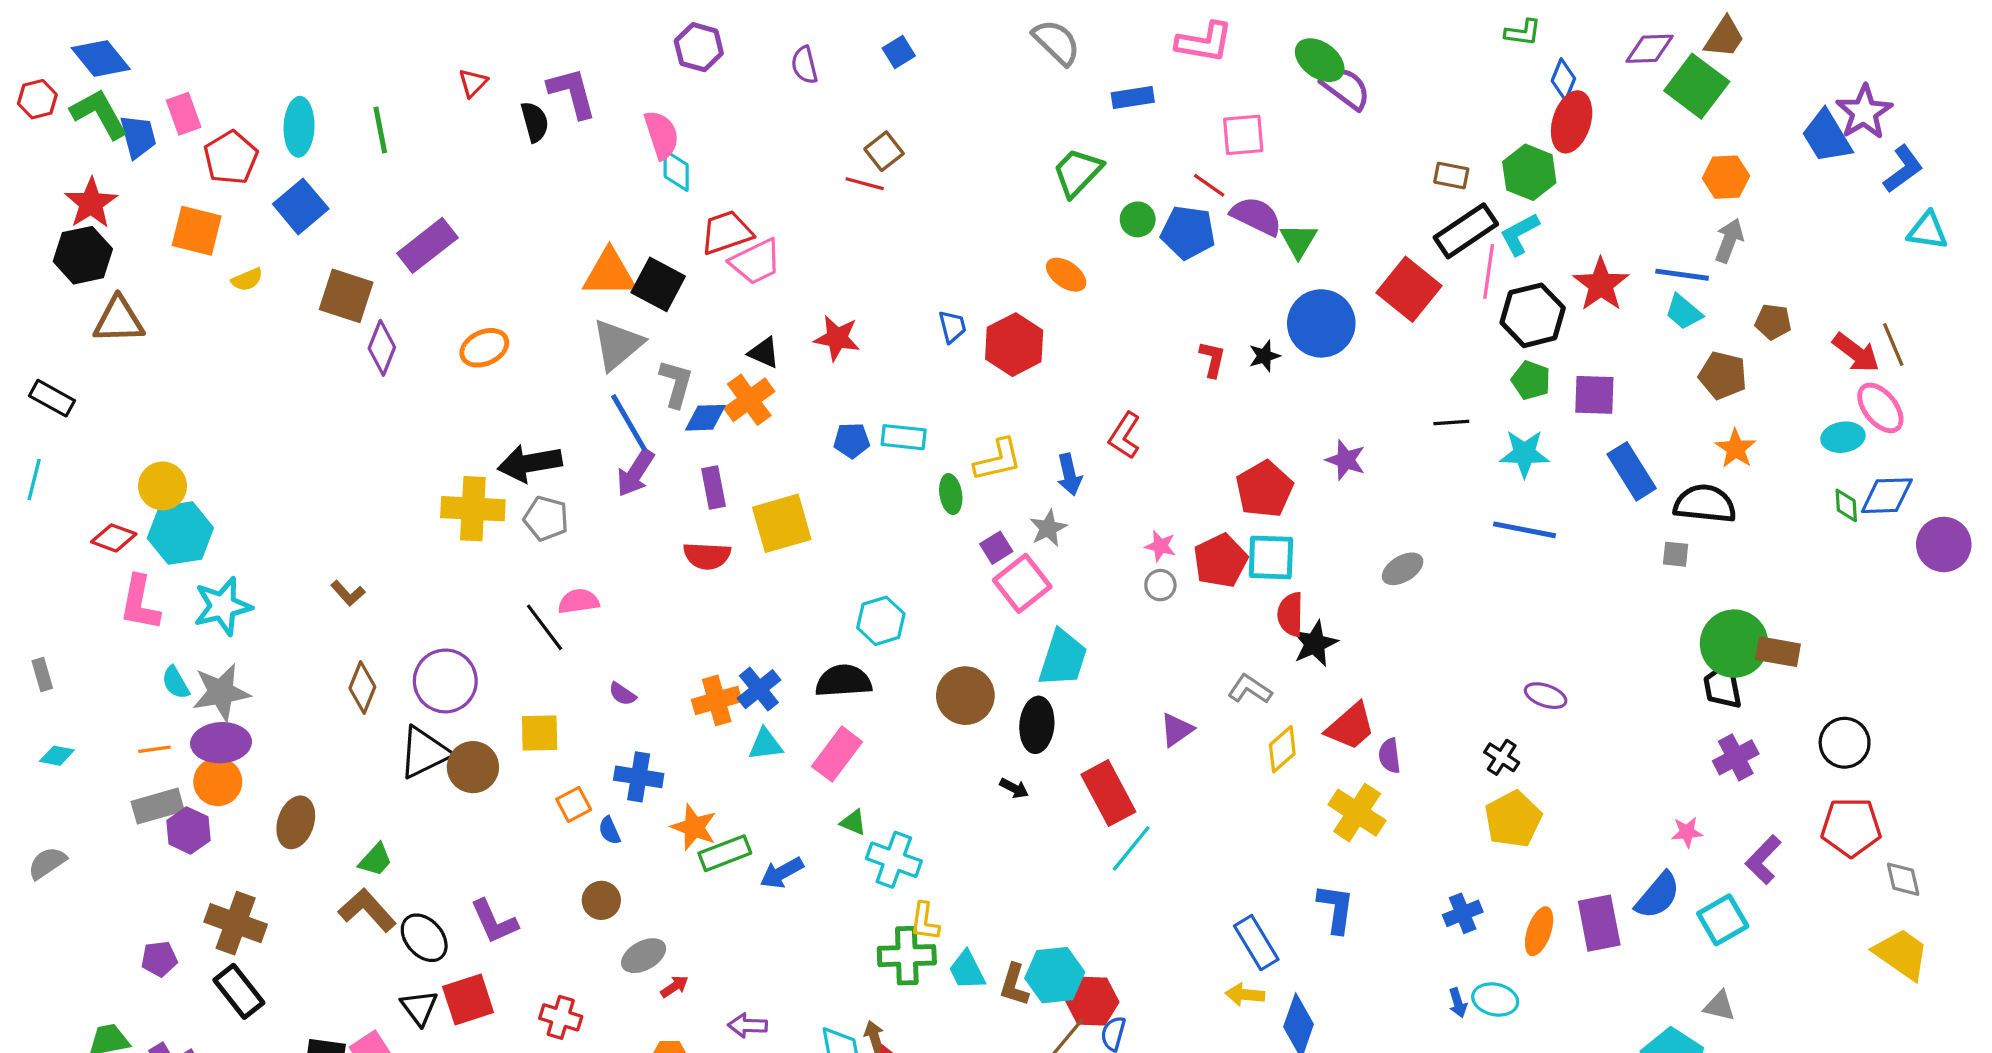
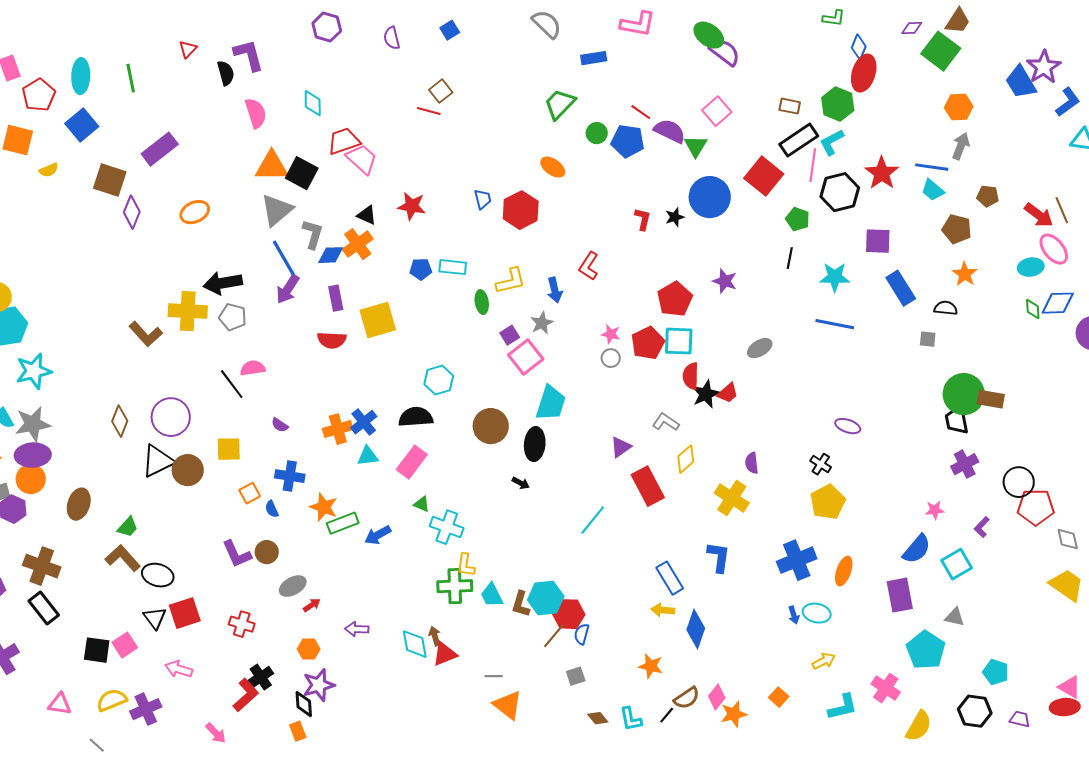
purple diamond: (1650, 49) -> (912, 28), size x0.7
pink semicircle: (661, 135) -> (256, 113), moved
pink square: (1243, 135) -> (717, 111), moved, turned -36
pink trapezoid: (756, 262) -> (362, 159), turned -112
green pentagon: (1531, 380) -> (798, 219), moved
black line: (1451, 423) -> (790, 258), turned -75
black semicircle: (1705, 504) -> (946, 308), size x0.6
brown L-shape: (348, 593) -> (146, 334), moved, size x1.6
red trapezoid: (1351, 726) -> (728, 393), moved, size x0.7
black circle: (1845, 743) -> (1019, 482), moved
red rectangle: (1108, 793) -> (648, 486), moved
purple L-shape: (1763, 860) -> (982, 527), size x0.7
blue cross: (1463, 913) -> (797, 560), size x1.6
purple L-shape: (494, 921) -> (237, 554), moved
purple rectangle: (1599, 923) -> (900, 595), moved
black ellipse: (424, 938) -> (158, 575), turned -32

